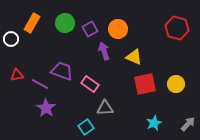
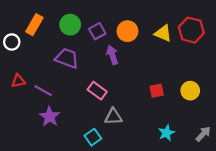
yellow triangle: (134, 57) -> (163, 33), moved
purple trapezoid: (62, 71) -> (67, 58), moved
red square: (145, 84) -> (157, 91), size x0.6

